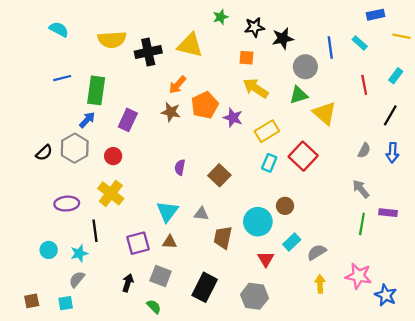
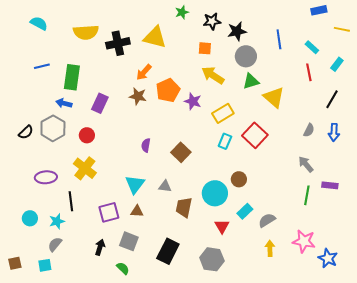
cyan rectangle: (360, 43) -> (312, 47), moved
gray circle: (305, 67) -> (246, 56), moved
blue arrow: (87, 120) -> (64, 103), turned -119

